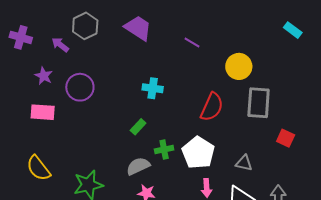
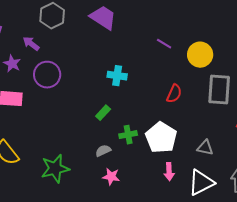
purple line: (192, 43) -> (164, 44), moved
purple arrow: (60, 45) -> (31, 44), moved
red semicircle: (212, 107) -> (174, 94), size x0.7
gray semicircle: (138, 166) -> (103, 151), size x0.7

